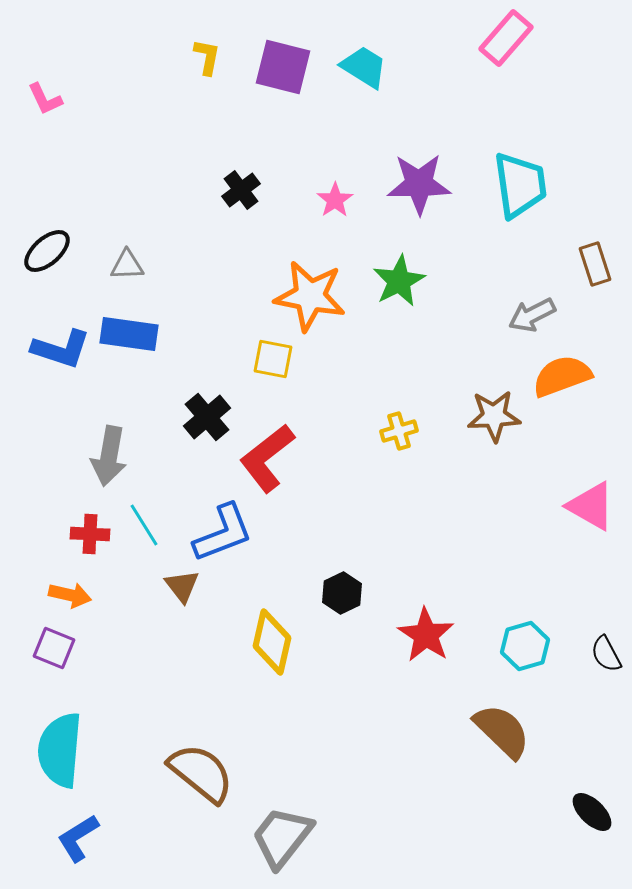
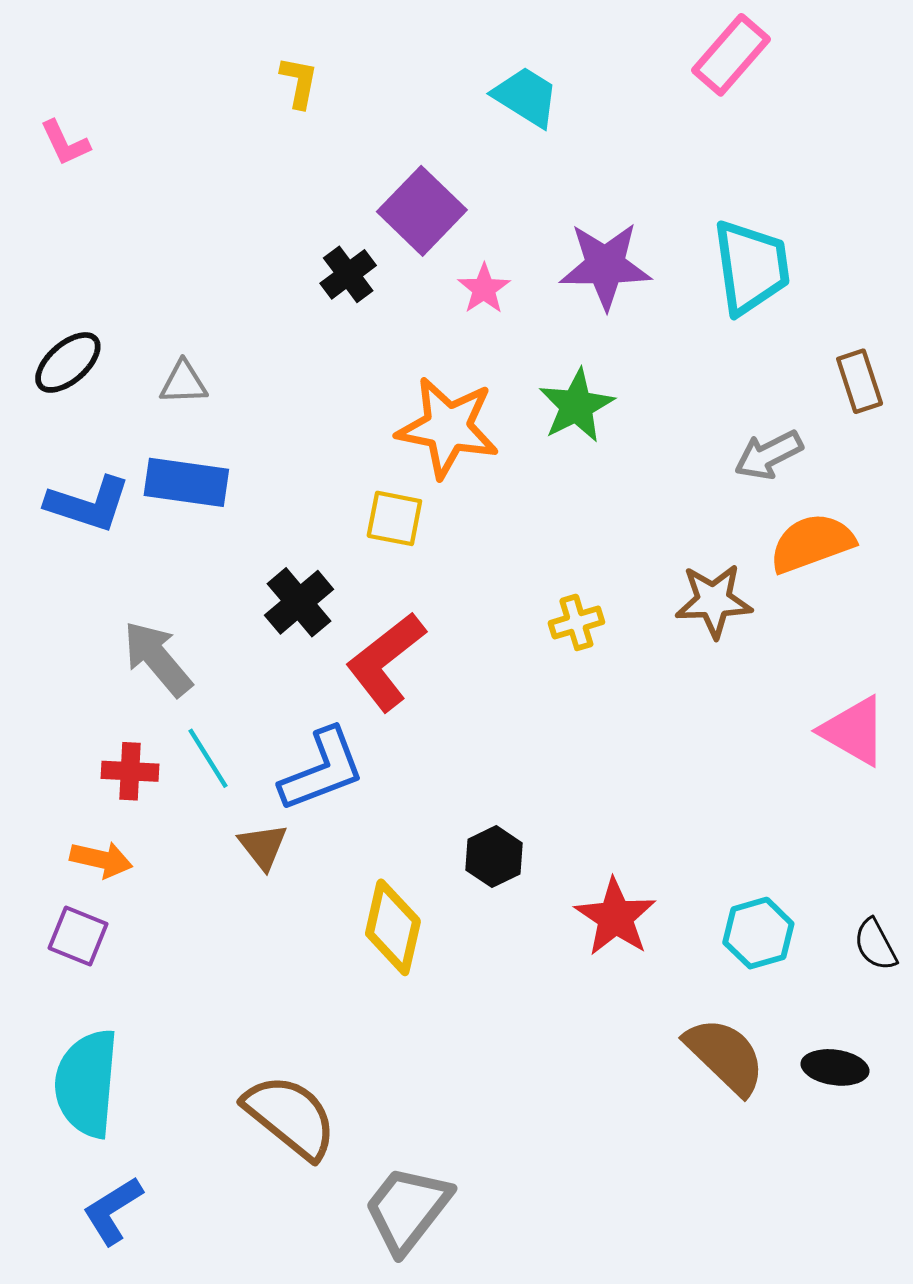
purple square: (283, 67) -> (422, 211), moved, turned 30
gray arrow: (109, 456) -> (157, 659), turned 130
black ellipse: (592, 812) -> (835, 1067), moved, turned -36

